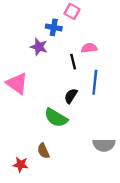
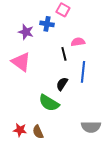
purple star: (39, 47) -> (26, 32), moved
pink triangle: (17, 83) -> (21, 62), moved
red star: (21, 164) -> (20, 130), moved

